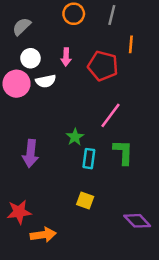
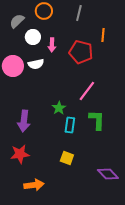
orange circle: (74, 14) -> (44, 11), moved
gray line: (112, 15) -> (79, 13), moved
white circle: (30, 58) -> (33, 37), moved
red star: (19, 212) -> (20, 154), moved

